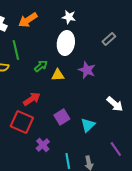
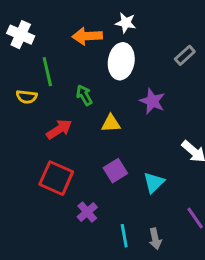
orange arrow: (28, 20) -> (87, 36), moved, turned 30
green arrow: (41, 66) -> (84, 95), turned -80
yellow triangle: (58, 75) -> (111, 123), moved
red arrow: (32, 99) -> (59, 129), moved

